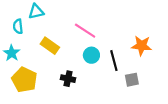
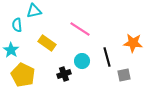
cyan circle: (91, 55) -> (82, 61), moved
black cross: (68, 79) -> (64, 74), turned -32

